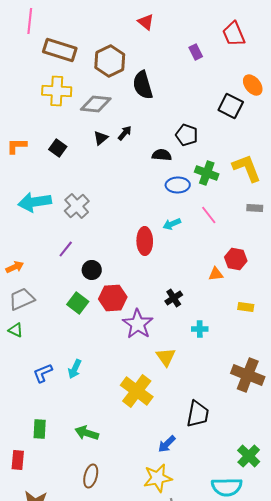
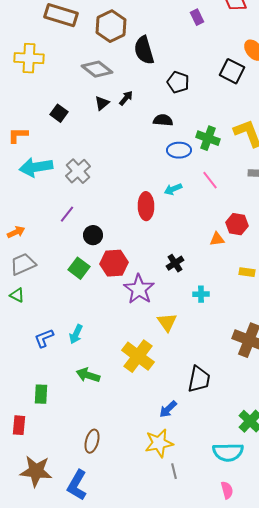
yellow cross: (57, 91) -> (29, 58), moved
gray diamond: (96, 104) -> (97, 69), turned 32
black pentagon: (187, 135) -> (178, 82), moved
orange L-shape: (17, 146) -> (18, 135), moved
green arrow: (87, 433) -> (88, 375), moved

